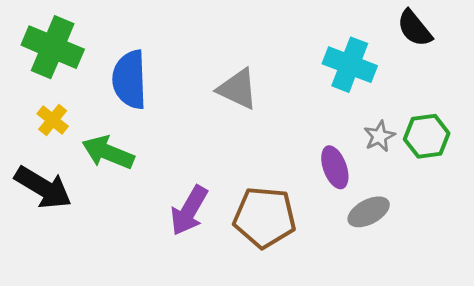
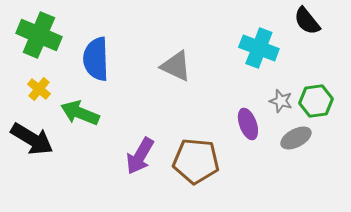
gray star: (379, 136) -> (281, 101), turned -30
gray ellipse: (369, 212) -> (296, 138), moved

